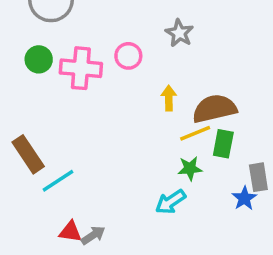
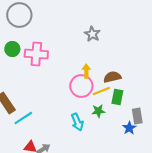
pink circle: (128, 56) -> (81, 86), moved, size x1.5
brown semicircle: (214, 109) -> (112, 77), size x0.7
cyan arrow: (171, 202) -> (77, 122), moved, turned -78

